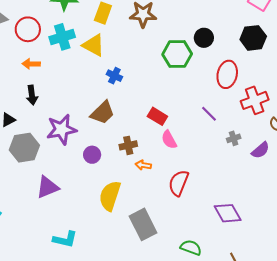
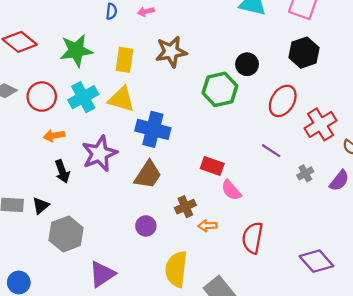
red ellipse: (227, 74) -> (283, 101), turned 32
blue cross: (114, 76) -> (153, 129), size x1.8
purple star: (62, 129) -> (100, 154), moved

